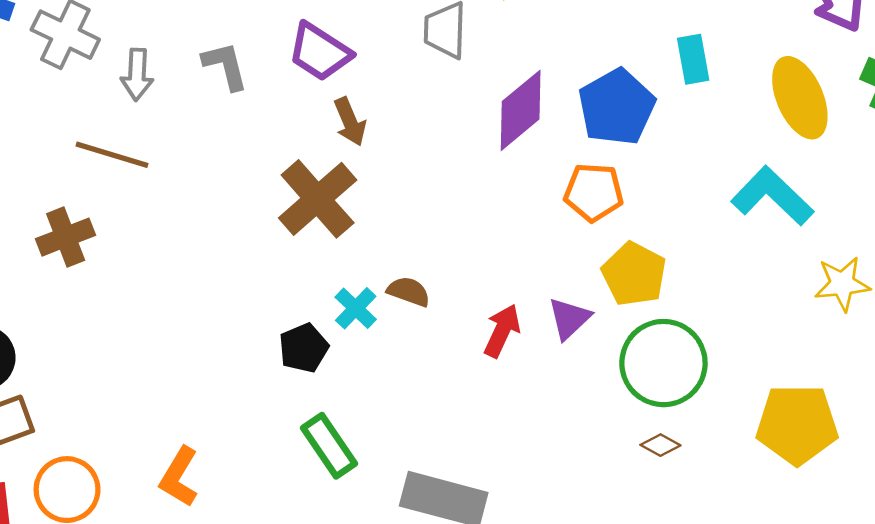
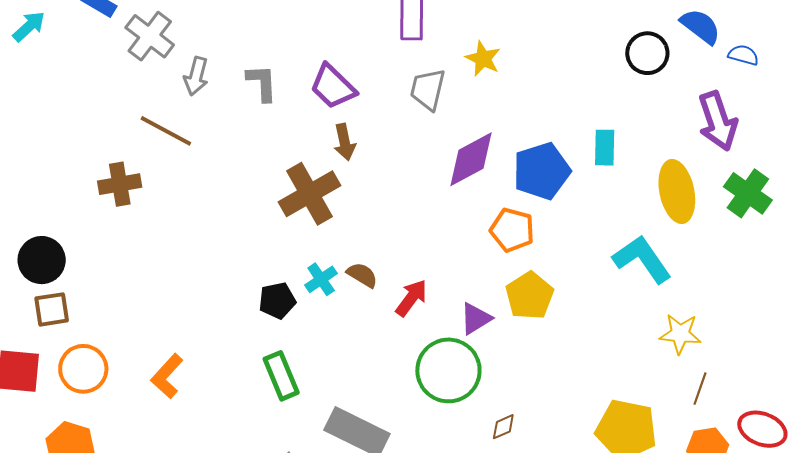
red arrow: (502, 331) -> (411, 298), moved
green circle: (663, 363) -> (448, 370), moved
brown diamond: (660, 445) -> (503, 427), moved, turned -64

